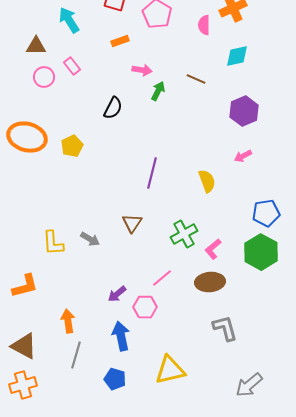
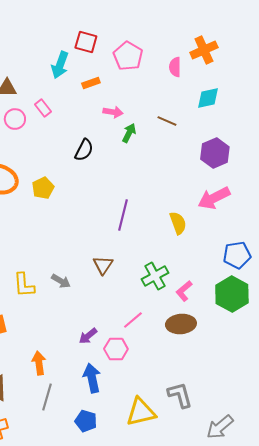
cyan arrow: (69, 20) -> (60, 65), moved, turned -128
pink arrow: (243, 156) -> (214, 198), size x1.8
gray L-shape: (225, 328) -> (180, 395), moved

